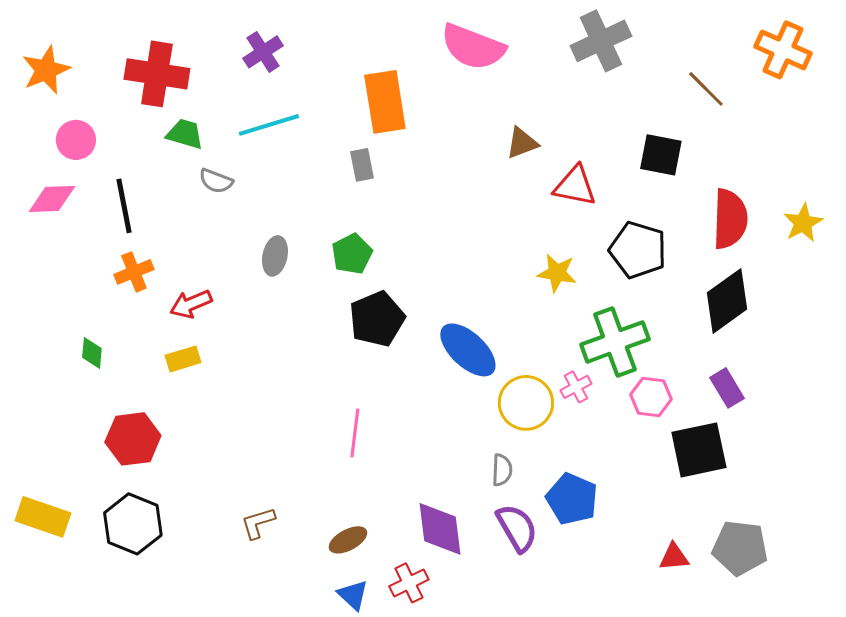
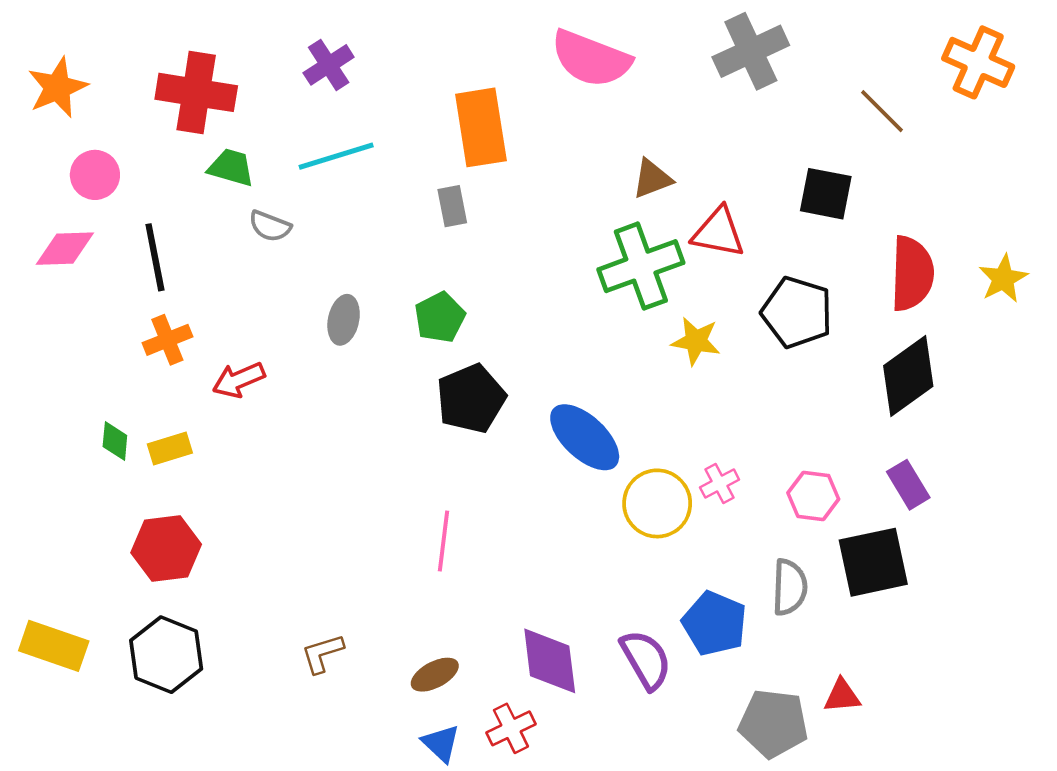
green cross: (615, 342) -> (641, 266), moved
yellow rectangle: (183, 359) -> (170, 449), moved
gray semicircle: (502, 470) -> (790, 587), moved, size x1.4
gray pentagon: (740, 548) -> (773, 723), moved

